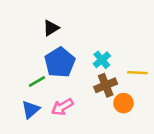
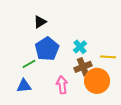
orange circle: (123, 103) -> (97, 81), size x1.6
pink arrow: (62, 107) -> (62, 85), moved, turned 114
blue triangle: (31, 109) -> (24, 86), turned 35

